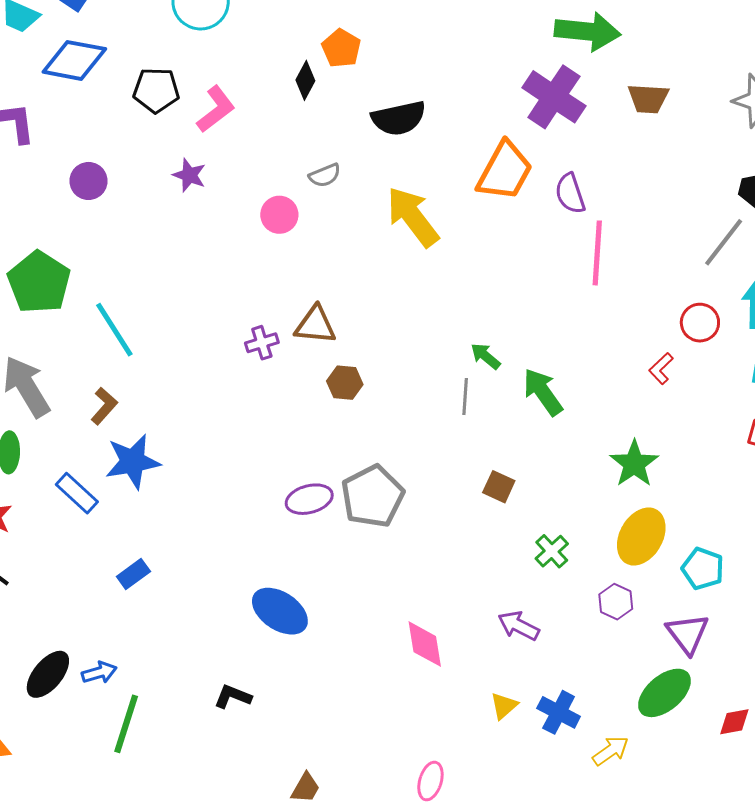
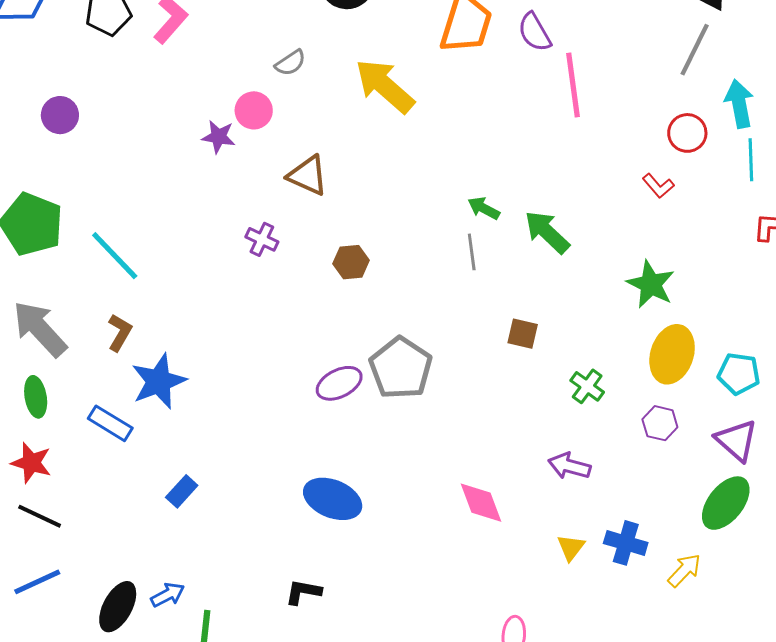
purple star: (189, 175) -> (219, 137), moved
brown triangle: (315, 325) -> (308, 176), moved, turned 30
purple cross: (262, 343) -> (262, 239), turned -36
red L-shape: (661, 369) -> (658, 186), turned -76

